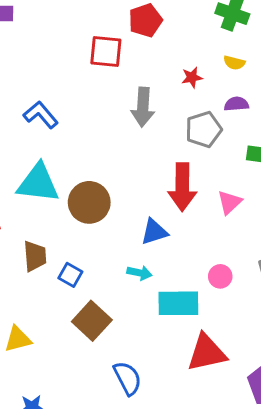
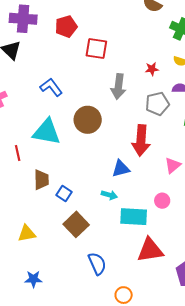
red pentagon: (145, 20) -> (66, 26), moved
brown circle: (89, 202) -> (88, 120), moved
pink triangle: (230, 202) -> (173, 165), moved

